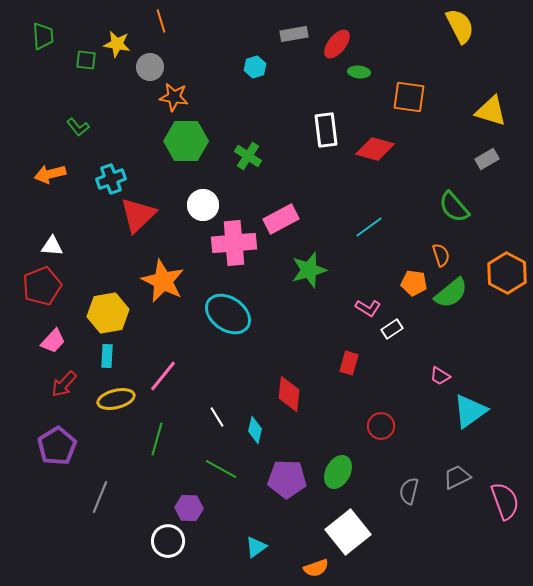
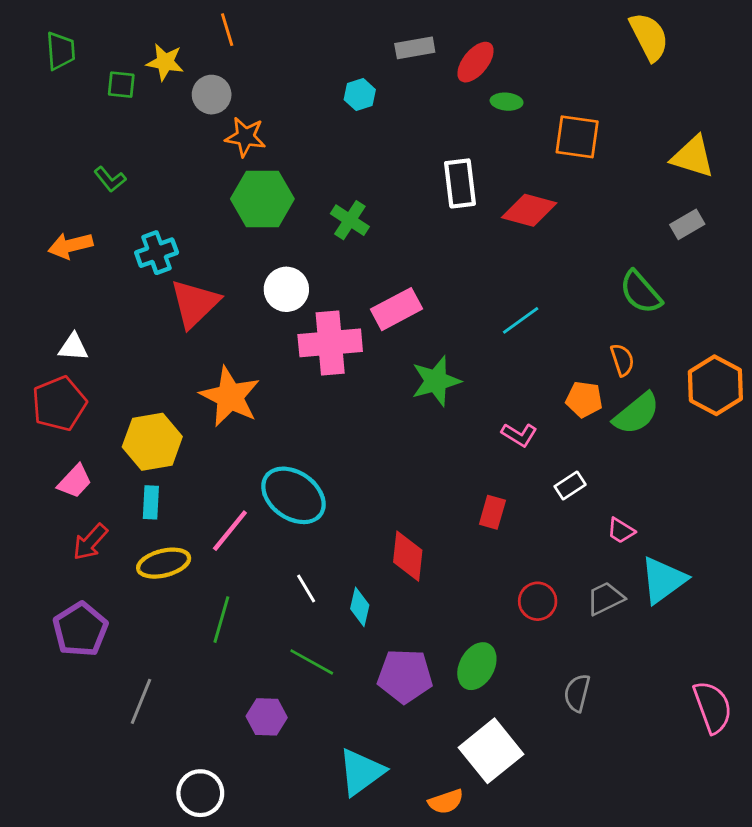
cyan ellipse: (228, 314) -> (293, 495), moved
white rectangle: (392, 329) -> (570, 485), moved
gray trapezoid: (457, 477) -> (605, 598), moved
white circle: (168, 541) -> (200, 793), moved
cyan triangle: (256, 547) -> (361, 772), size x1.6

